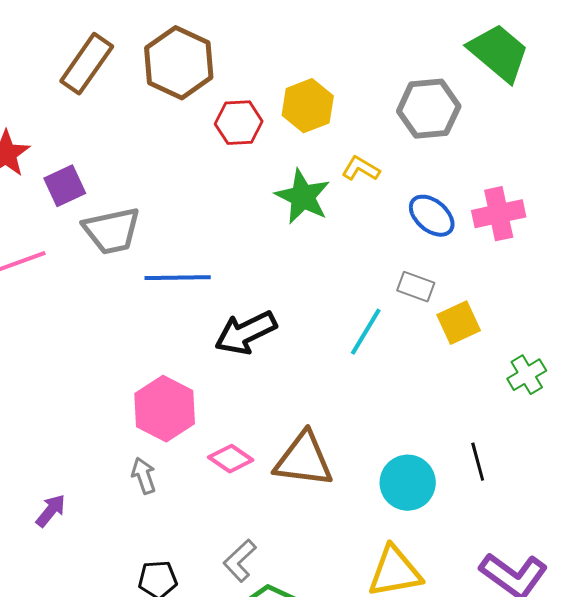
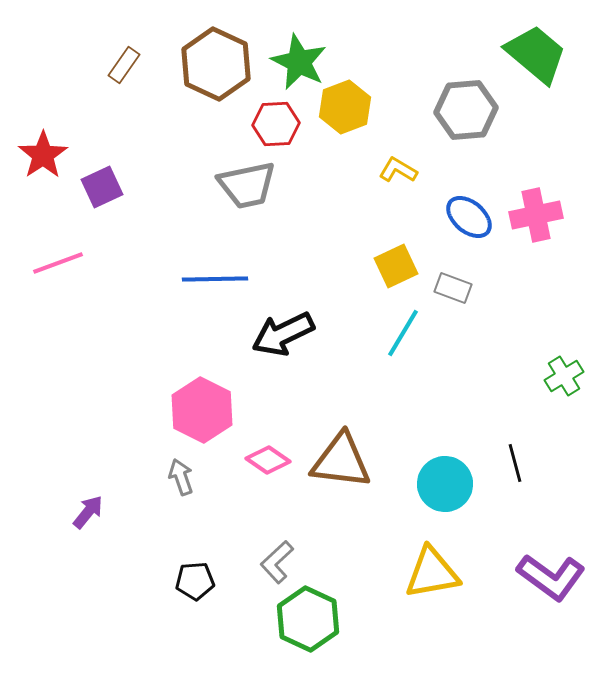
brown rectangle: (87, 64) -> (124, 65), size x0.6
green star: (303, 197) -> (299, 62), moved
gray trapezoid: (112, 231) -> (247, 185), moved
yellow square: (459, 323) -> (396, 266), moved

